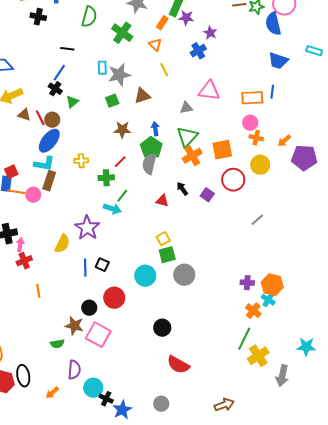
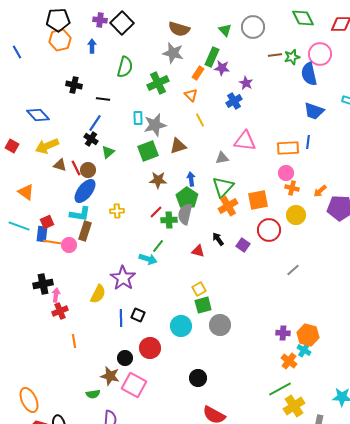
black cross: (38, 17) -> (74, 85), moved
green cross: (122, 33) -> (158, 83), turned 30
green square: (112, 101) -> (148, 151), size x1.5
green cross: (106, 178) -> (169, 220), moved
green line: (244, 339) -> (280, 389), turned 35

